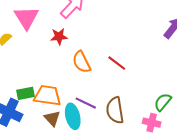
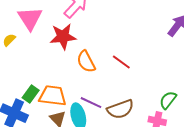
red star: (59, 37) -> (63, 37), size x1.5
green rectangle: (26, 93) -> (31, 94), turned -42
brown semicircle: (115, 110) -> (120, 109), turned -100

